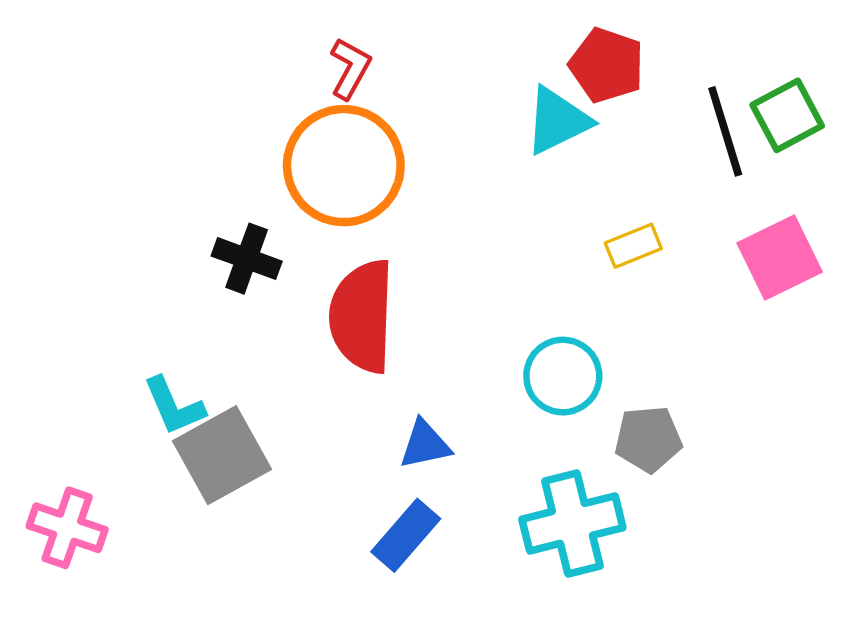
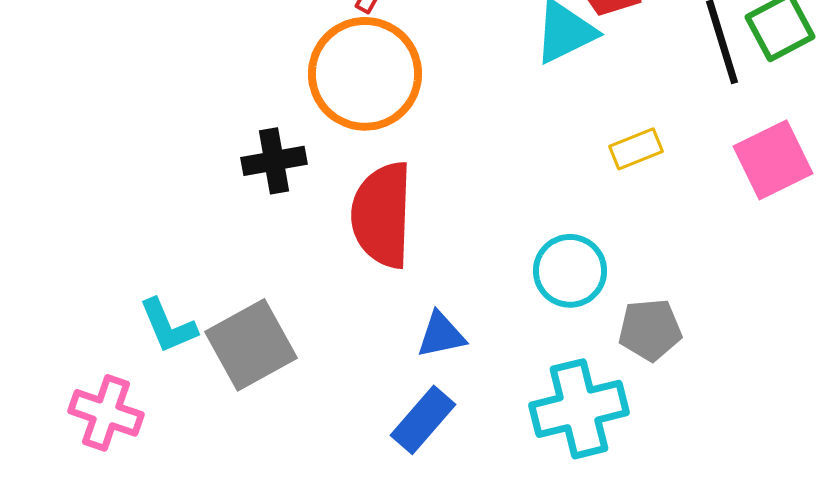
black cross: (247, 259) -> (274, 161), turned -30
cyan L-shape: (174, 406) -> (168, 326), moved

